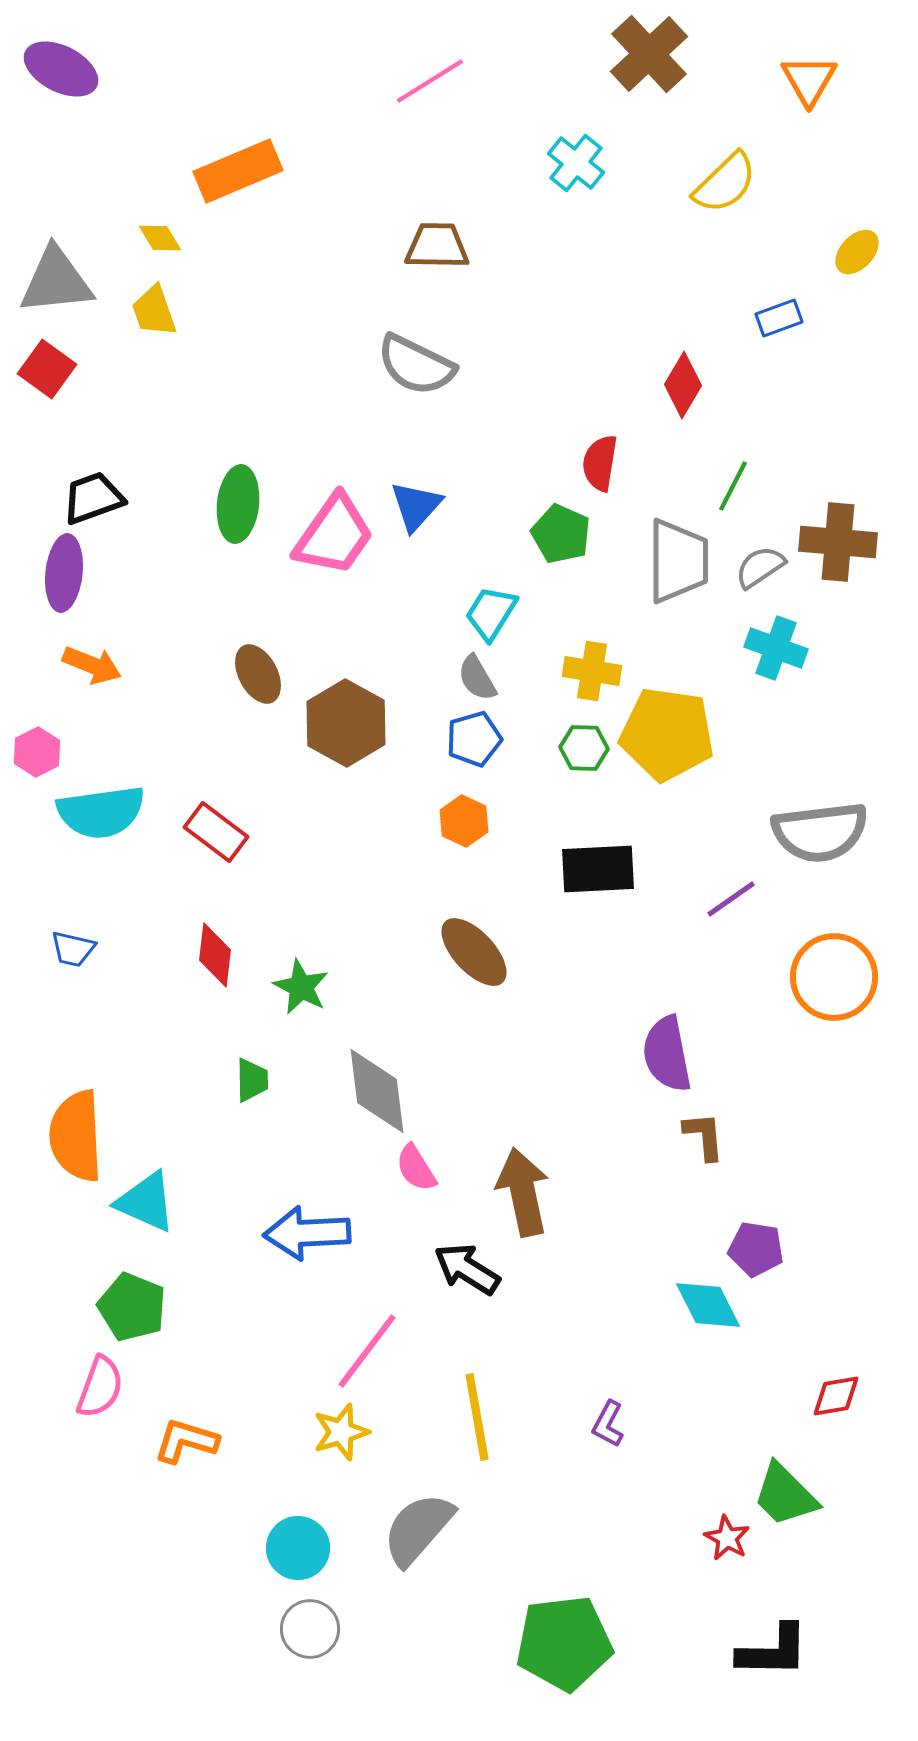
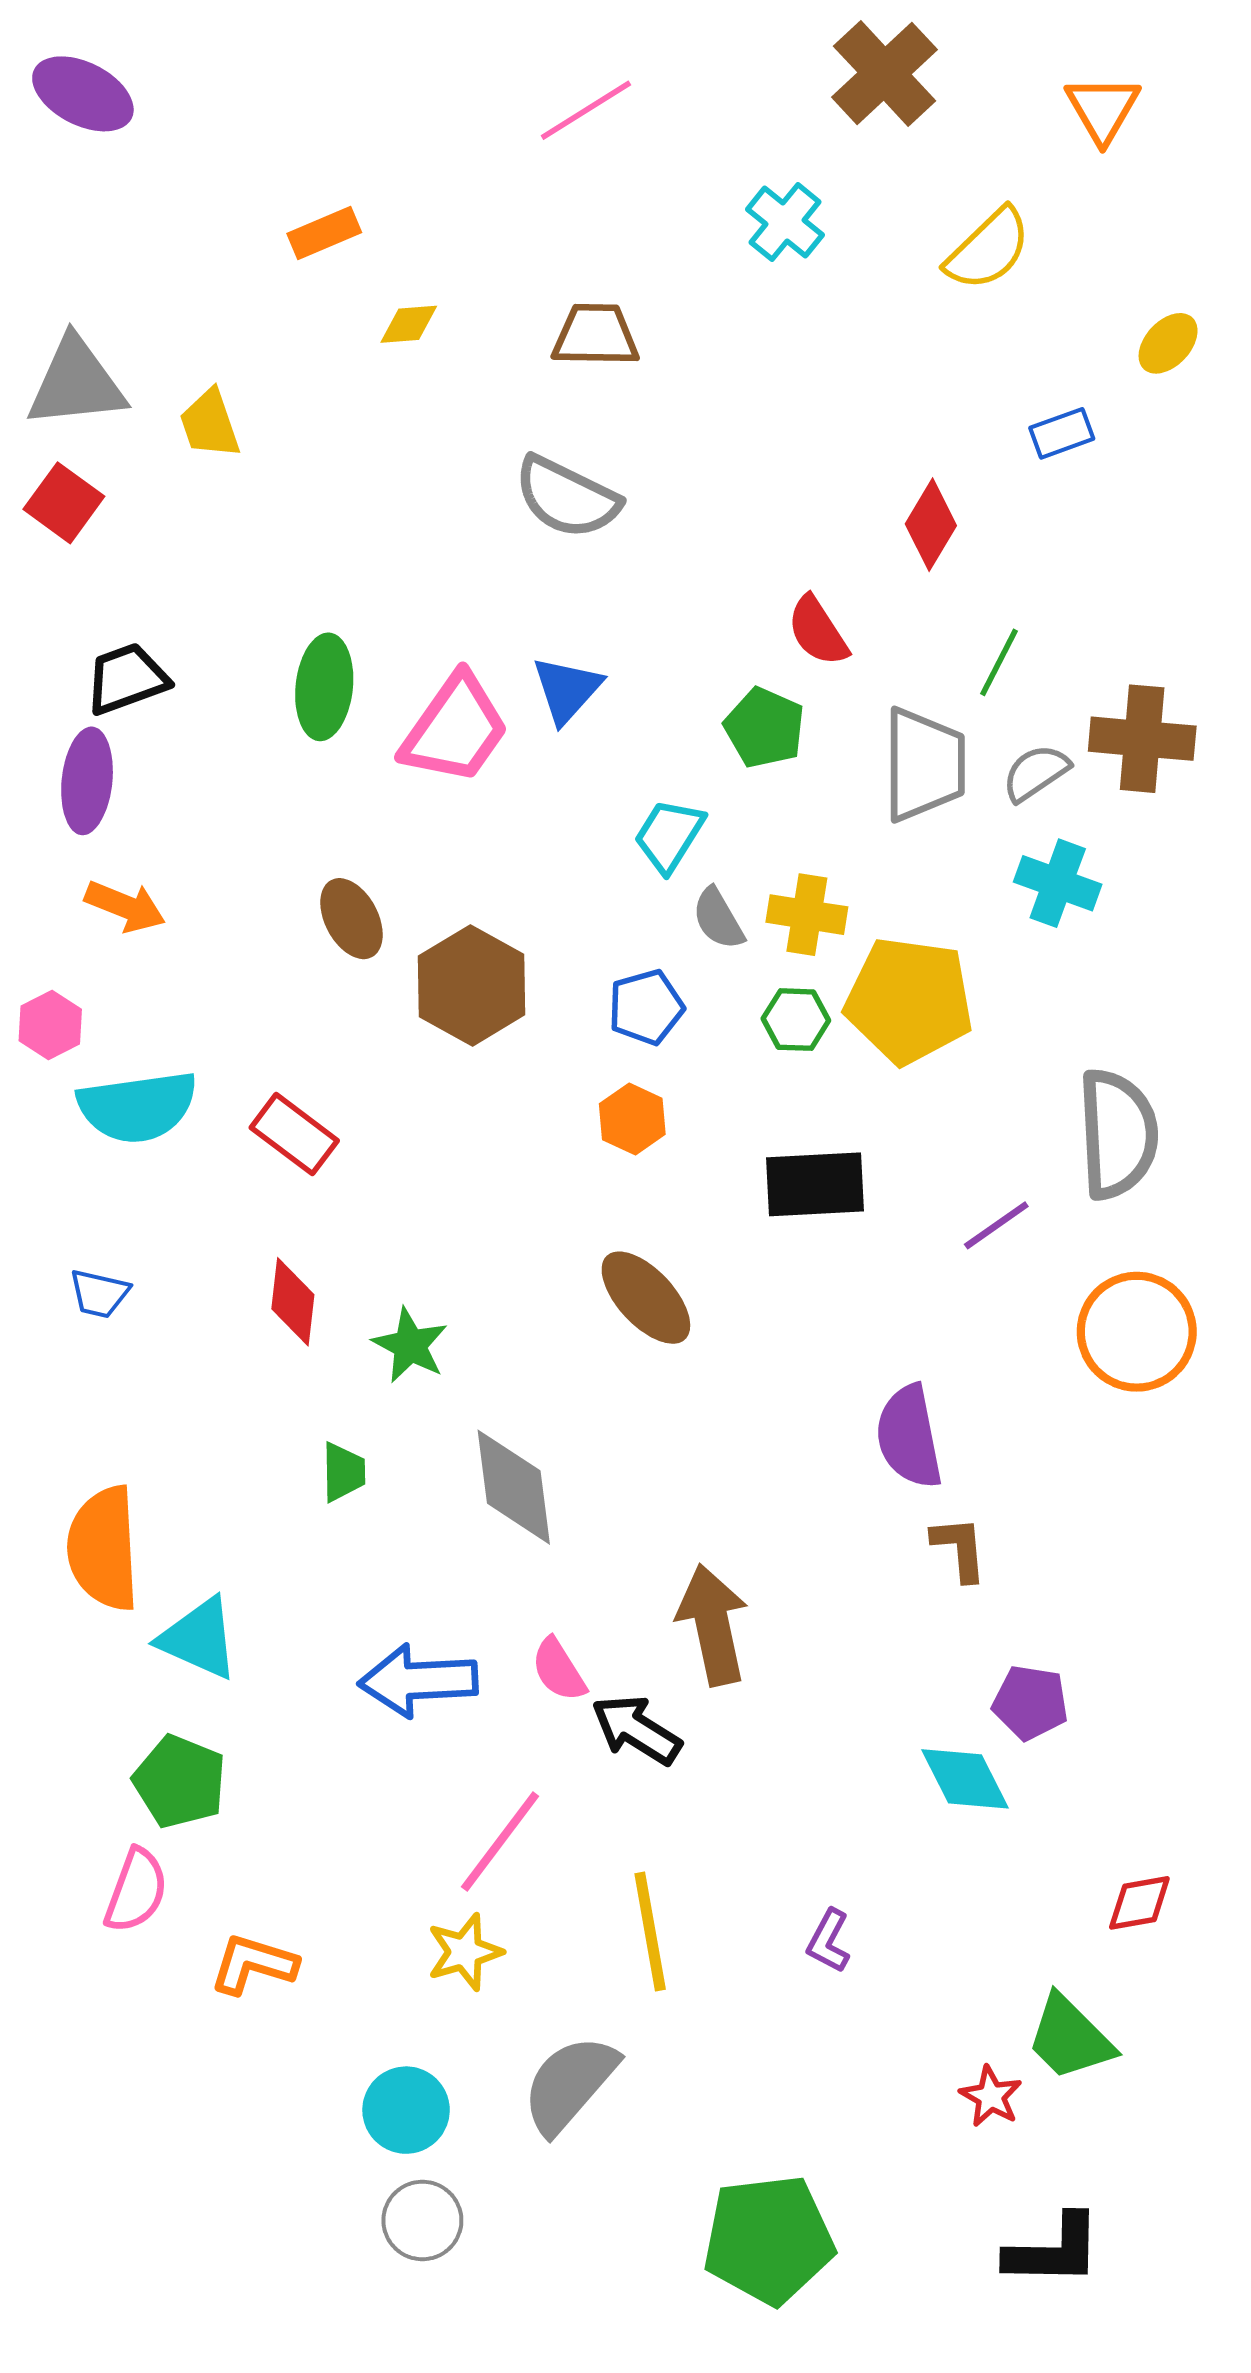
orange rectangle: (238, 171) -> (324, 233), size x0.6
yellow diamond: (160, 238) -> (409, 324), moved, turned -63
red semicircle: (600, 463) -> (818, 631), turned -42
gray semicircle: (477, 678) -> (718, 919), moved
gray semicircle: (820, 832) -> (1118, 1134), turned -86
pink semicircle: (416, 1168) -> (559, 1670), moved

